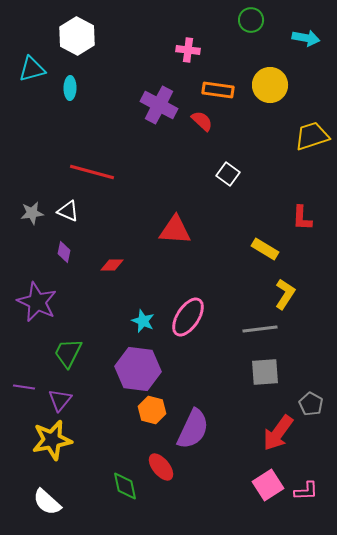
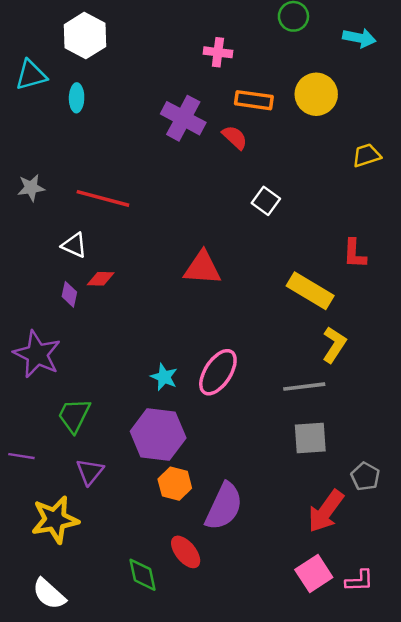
yellow trapezoid: (312, 136) -> (367, 155), size x0.7
gray star: (32, 213) -> (31, 188), moved
yellow rectangle: (265, 249) -> (310, 291), size x1.4
red diamond: (112, 265) -> (101, 279), moved
purple triangle: (60, 400) -> (90, 472), moved

